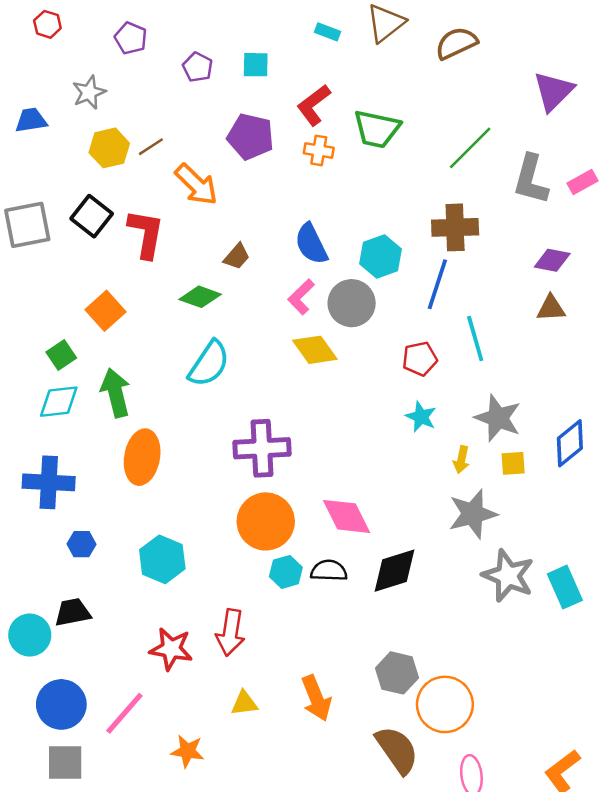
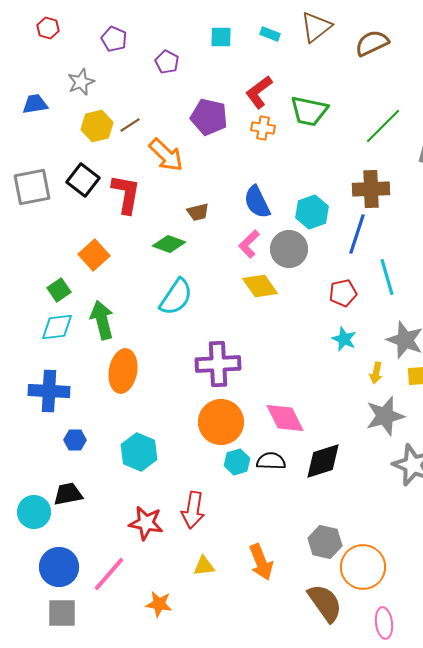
cyan square: (256, 65) -> (221, 37), moved
brown trapezoid: (237, 256) -> (198, 212), turned 35

